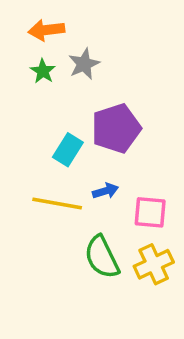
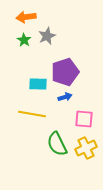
cyan rectangle: (68, 150) -> (38, 84), turned 60
blue arrow: (105, 191) -> (65, 97), moved

